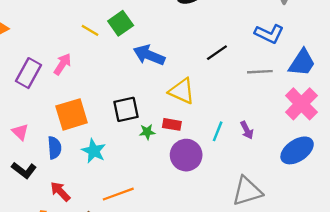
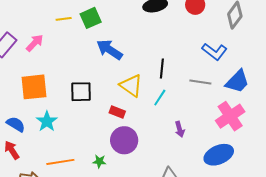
yellow line: (90, 30) -> (64, 19), turned -49
black line: (217, 53) -> (162, 69), moved, turned -60
cyan line: (218, 131) -> (160, 98), moved
green star: (147, 132) -> (99, 161), moved
blue semicircle: (54, 148) -> (16, 124), moved, turned -66

